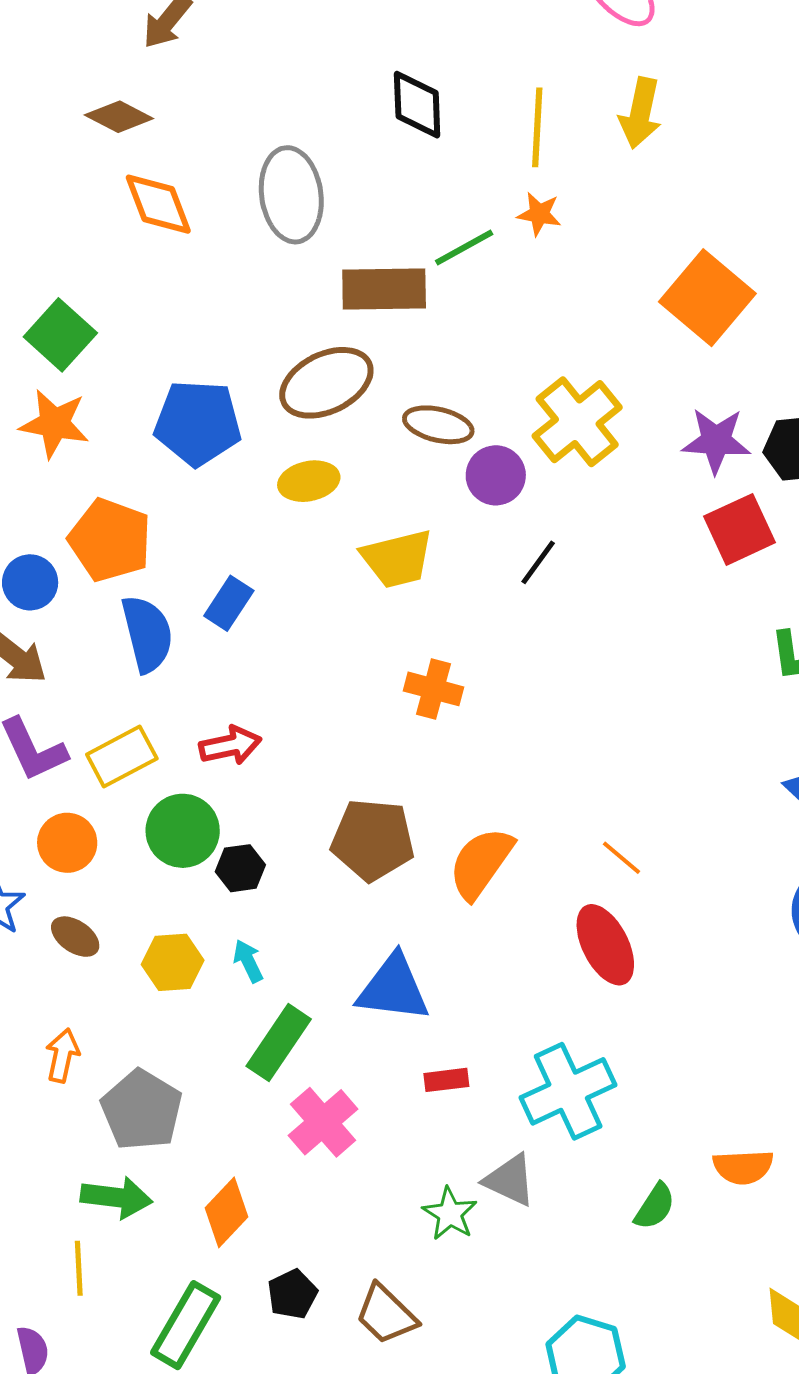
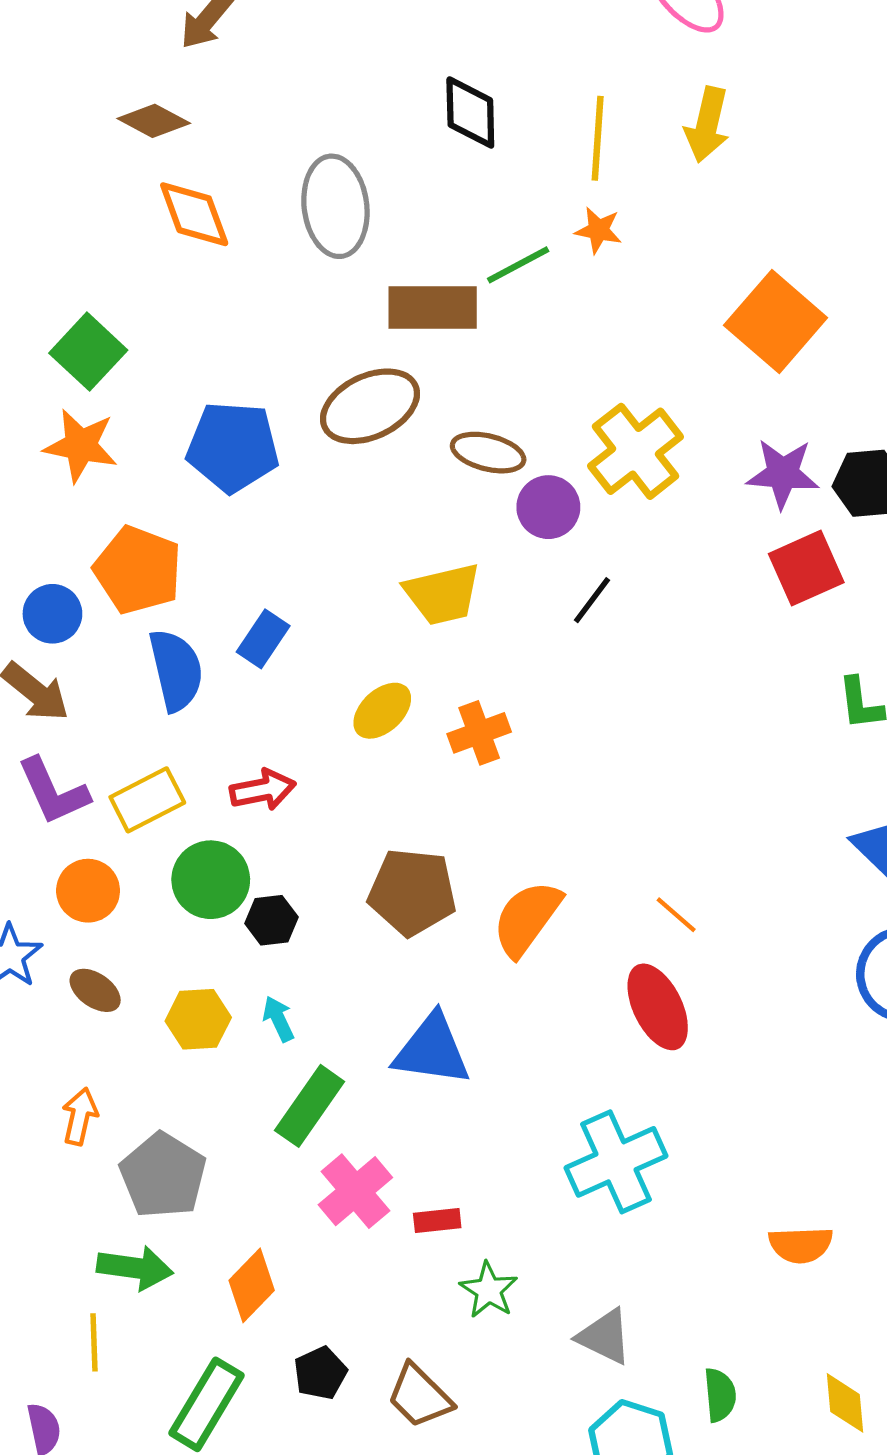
yellow ellipse: (309, 481) -> (382, 711), moved, turned -32
orange cross: (434, 689) -> (479, 733), turned -36
red rectangle: (446, 1080) -> (437, 1221), moved
gray triangle: (510, 1180) -> (605, 1337), moved
green semicircle: (655, 1206) -> (720, 1395), moved, turned -39

